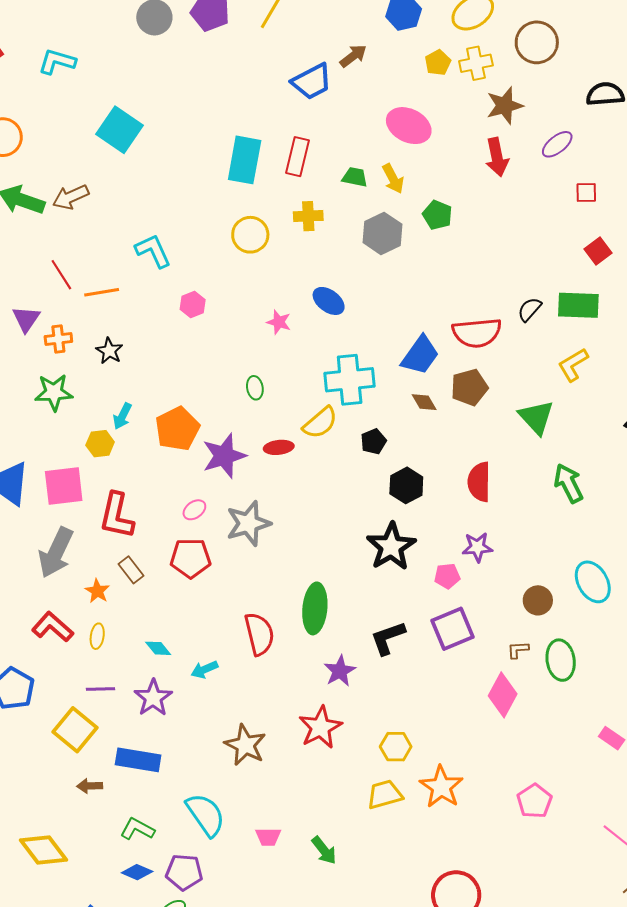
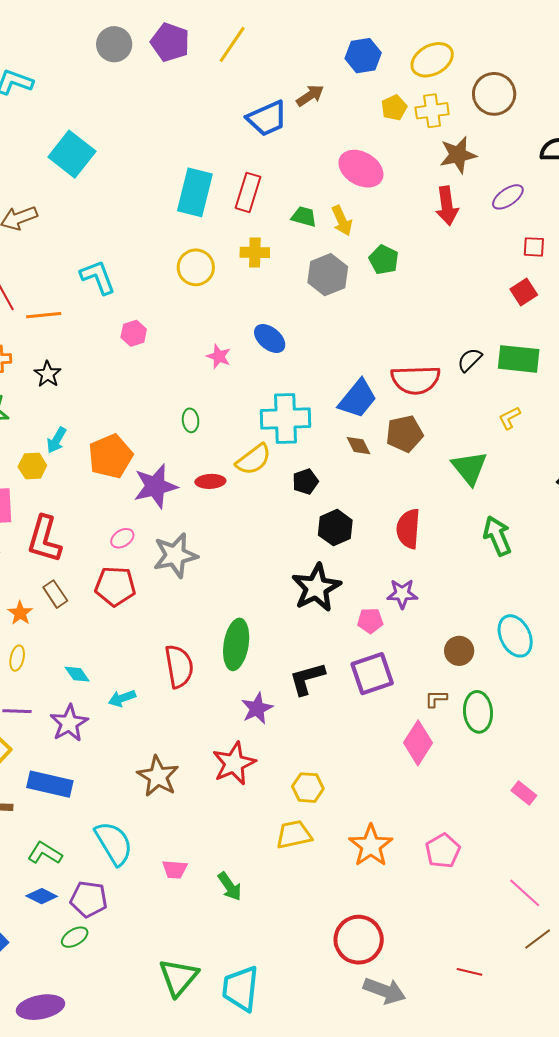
red square: (598, 251) -> (524, 292), moved
yellow L-shape: (573, 365) -> (510, 418), size x0.7
orange star: (441, 787) -> (371, 846), moved

